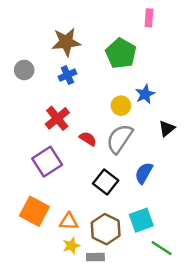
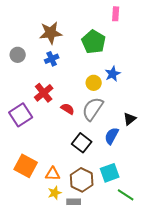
black triangle: (167, 129) -> (130, 119), moved
purple square: (47, 162) -> (21, 115), moved

